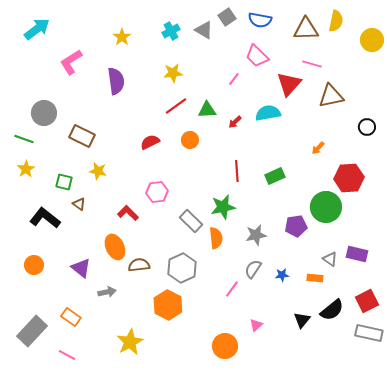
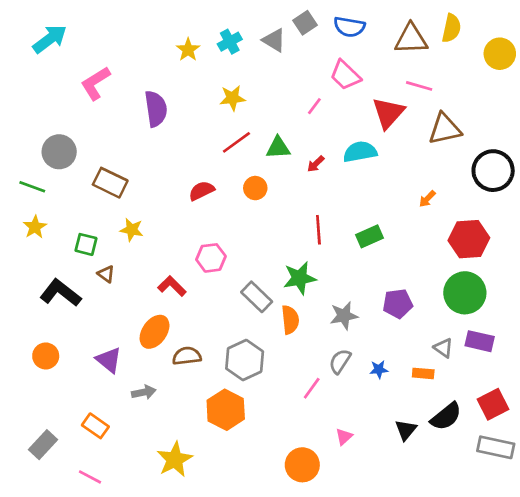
yellow star: (122, 37) -> (188, 50), moved
black circle: (367, 127) -> (493, 171), size x1.8
green circle: (326, 207) -> (465, 293), moved
orange ellipse: (115, 247) -> (155, 332), turned 60
gray rectangle: (32, 331) -> (43, 445), size x0.7

